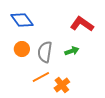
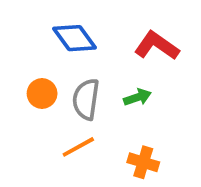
blue diamond: (22, 20) -> (74, 38), moved
orange cross: (62, 85) -> (143, 162), moved, turned -35

